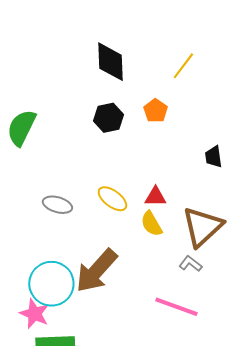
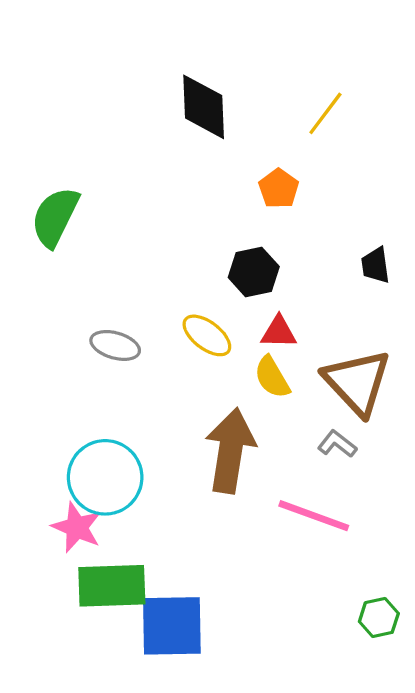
black hexagon: (108, 118) -> (254, 272), moved
brown triangle: (202, 227) -> (357, 382), turned -30
brown arrow: (96, 271) -> (230, 451), moved, turned 147

